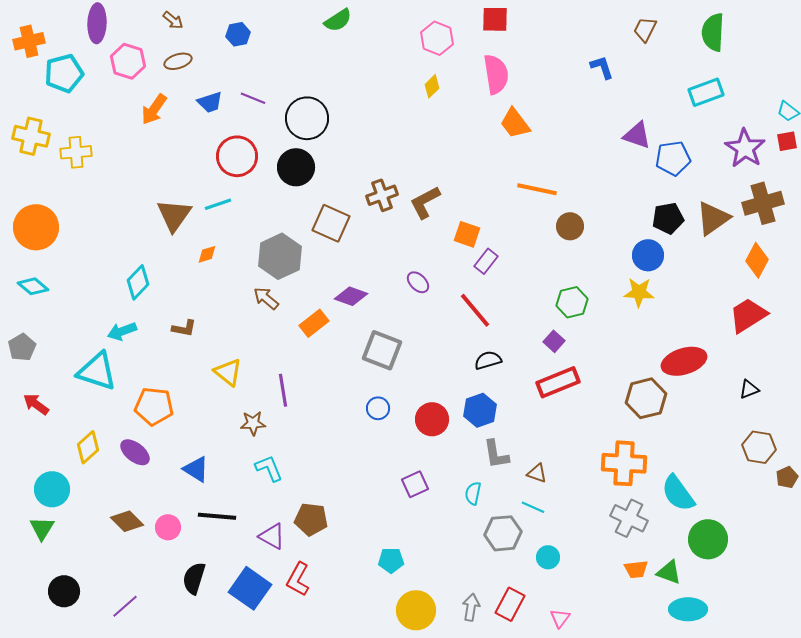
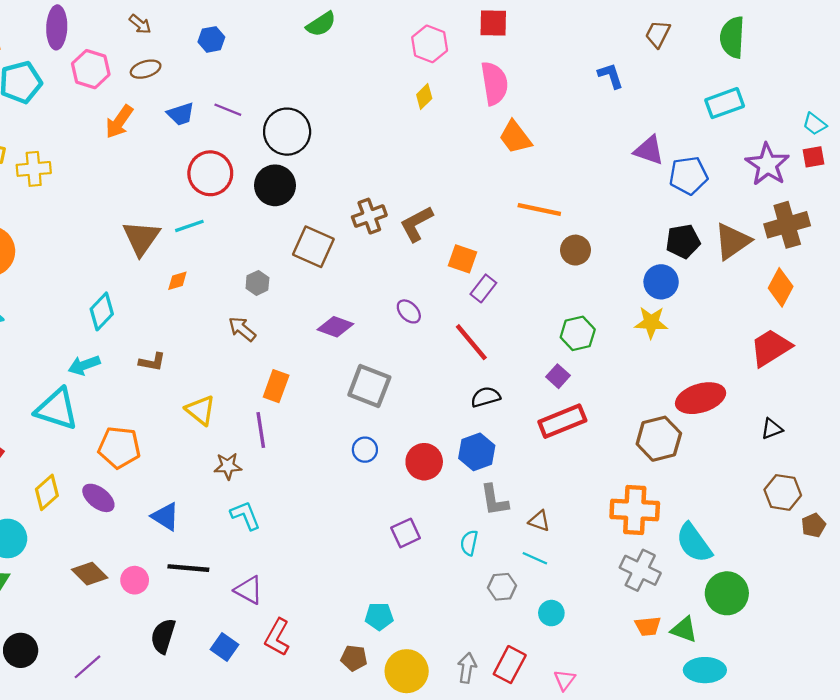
gray hexagon: (280, 256) -> (257, 283), size x0.5
orange rectangle: (314, 323) -> (276, 386), moved, turned -32
brown pentagon: (311, 519) -> (354, 658), moved, size x0.7
gray hexagon: (503, 533) -> (502, 587), size x0.7
blue square: (250, 588) -> (225, 647), size x0.6

